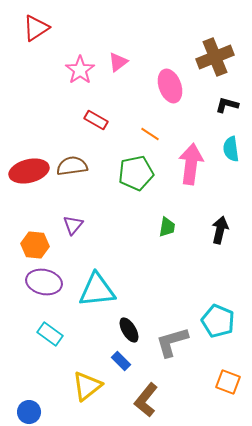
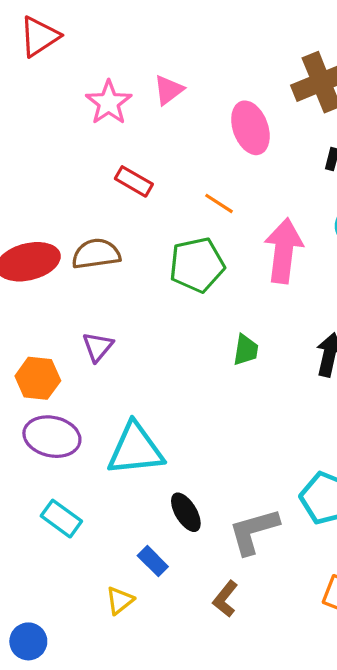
blue rectangle: (121, 361) -> (153, 561), moved
yellow triangle: (87, 386) -> (120, 600), size x0.6
brown L-shape: (146, 400) -> (225, 599), moved, size x0.7

